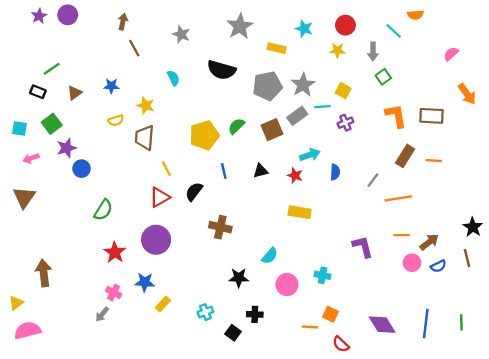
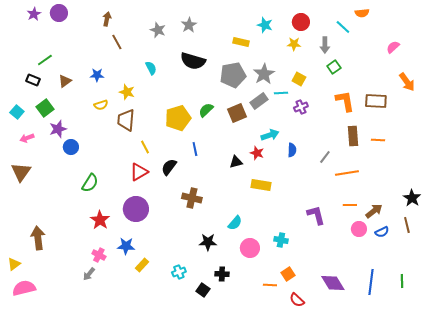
gray star: (240, 26) -> (189, 25), moved, size x0.7
cyan square: (20, 128) -> (17, 112), turned 32
brown rectangle: (405, 156) -> (353, 136), turned -36
black triangle: (261, 171) -> (236, 162), moved
orange square: (331, 314) -> (288, 274), turned 32

